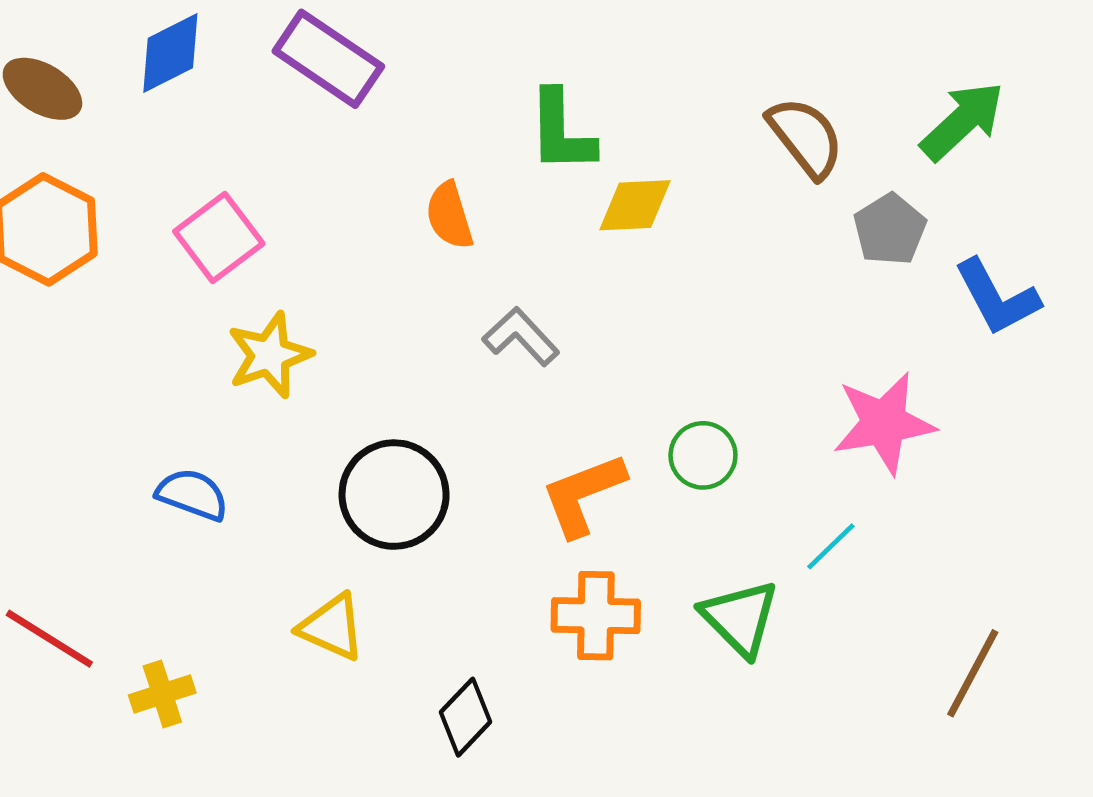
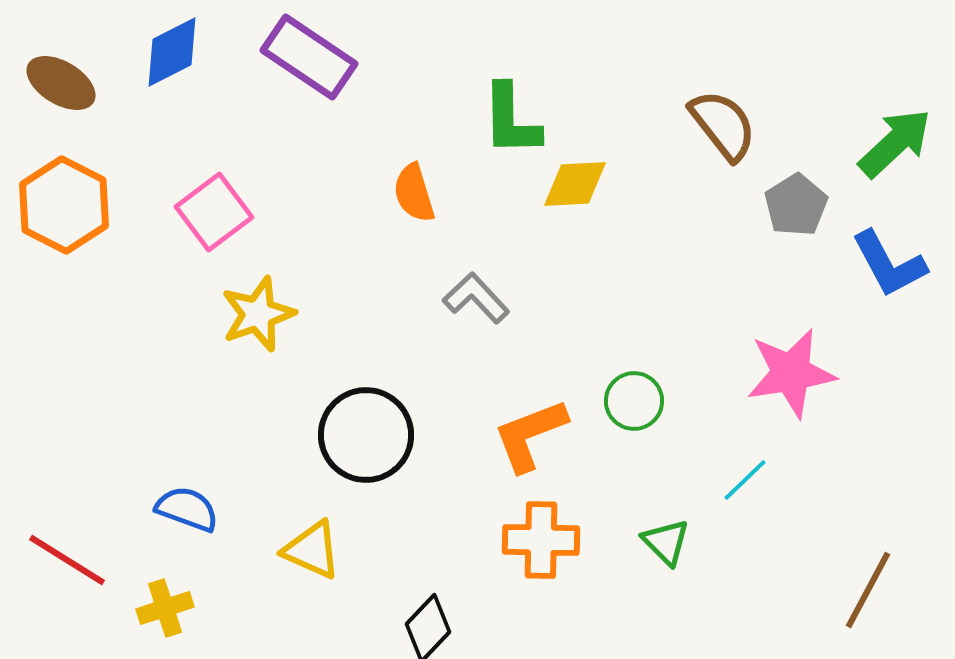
green arrow: (962, 121) -> (895, 143), moved
blue semicircle: (192, 495) -> (187, 509), moved
green triangle: (740, 618) -> (666, 542), size x0.7

